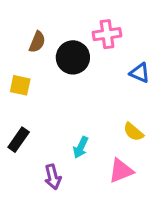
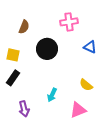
black circle: (73, 57) -> (47, 49), moved
black rectangle: (19, 140) -> (13, 78), moved
purple arrow: (53, 177) -> (24, 109), moved

